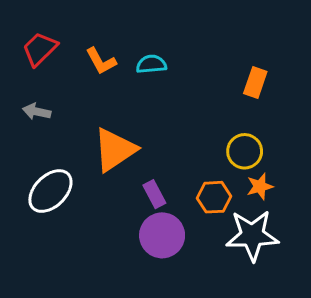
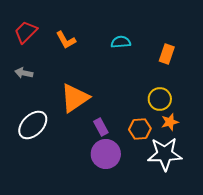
cyan semicircle: (151, 64) -> (121, 42), moved

